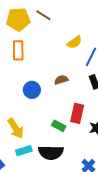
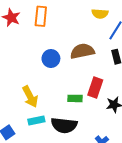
yellow semicircle: (75, 42) -> (100, 14), turned 35
brown semicircle: (61, 80) -> (82, 51), size x1.6
green rectangle: (59, 126) -> (75, 98), turned -32

